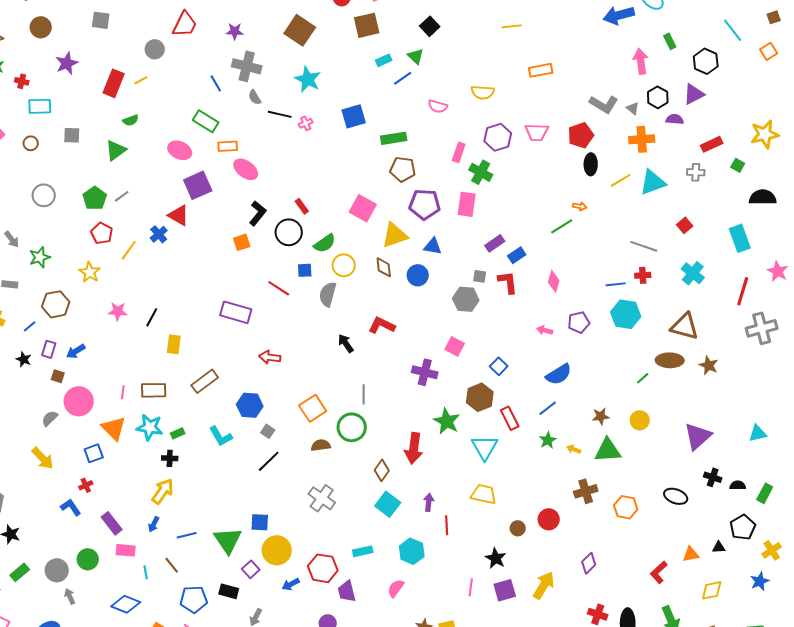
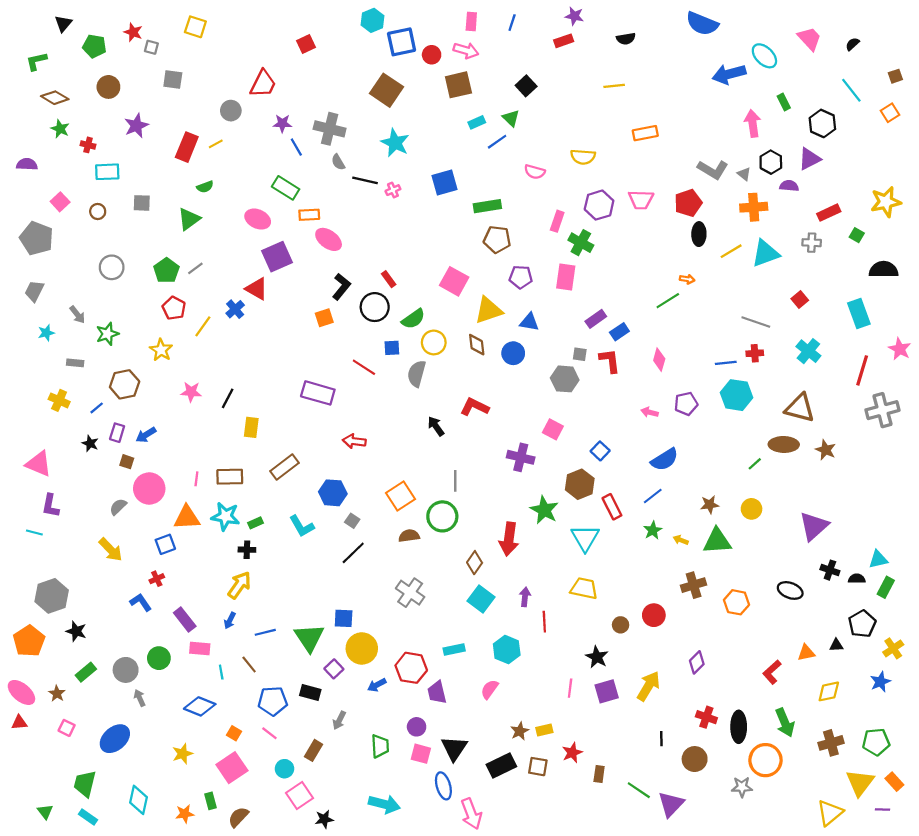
purple star: (235, 31) -> (282, 123), moved
purple pentagon: (425, 204) -> (521, 277), size x0.7
orange triangle: (114, 428) -> (187, 517), turned -48
cyan triangle: (758, 433) -> (878, 559), moved

